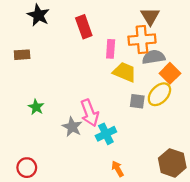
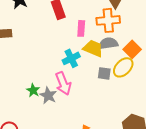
gray semicircle: (154, 57) -> (108, 43), moved
green star: (36, 107) -> (33, 90), moved
cyan cross: (106, 134) -> (71, 58), moved

